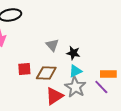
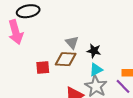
brown diamond: (46, 73) -> (66, 59), moved

